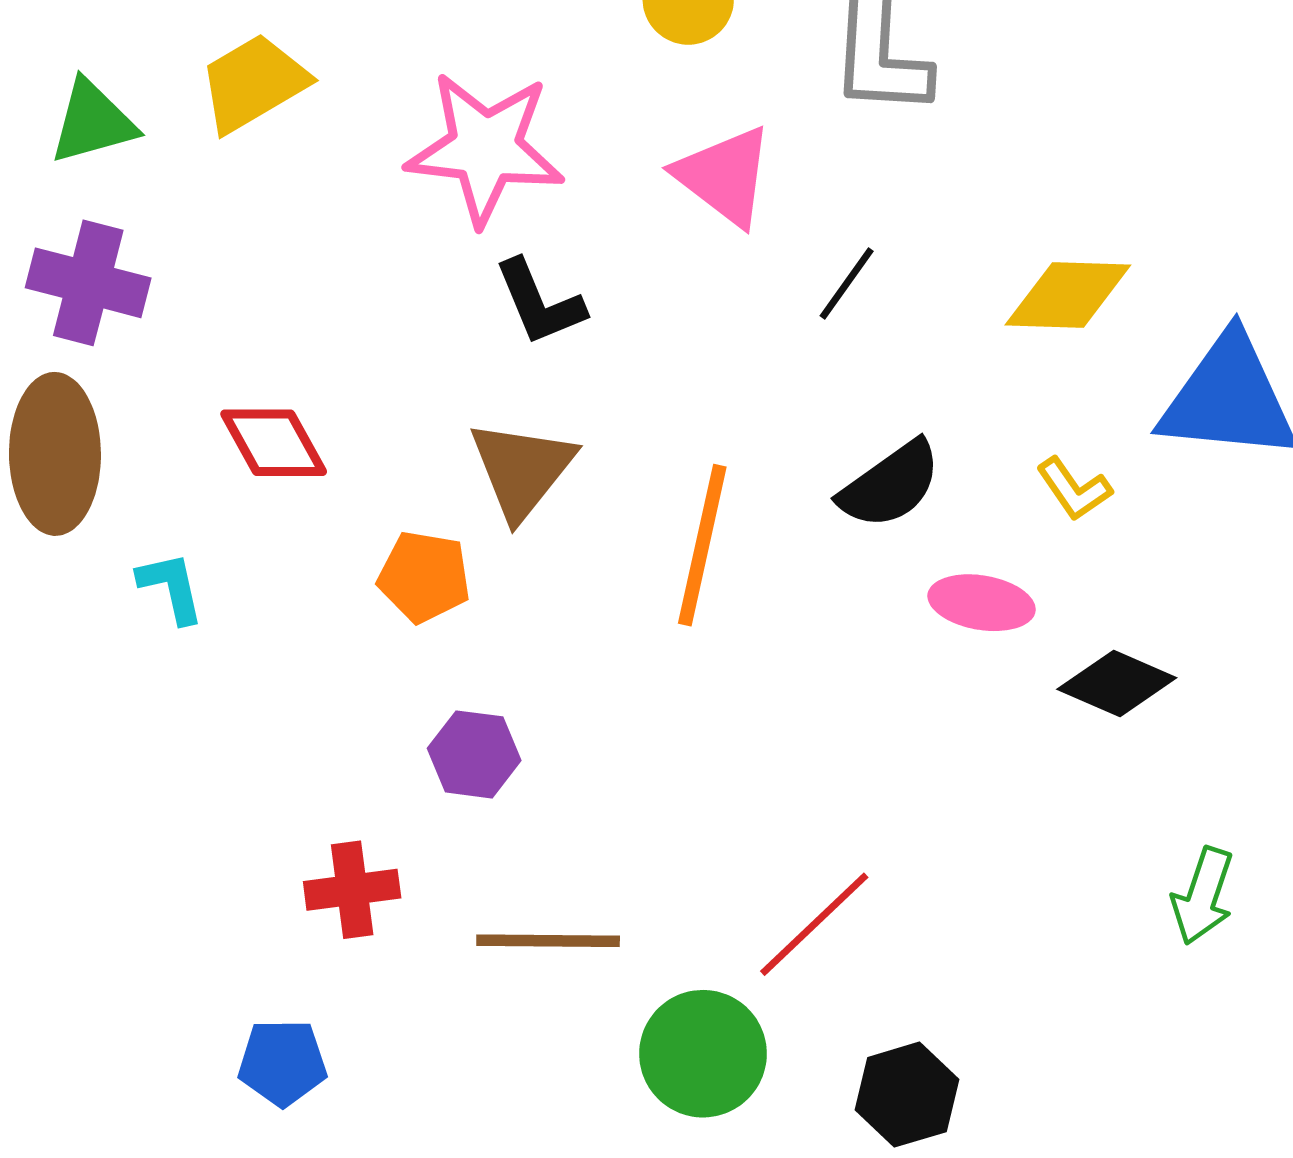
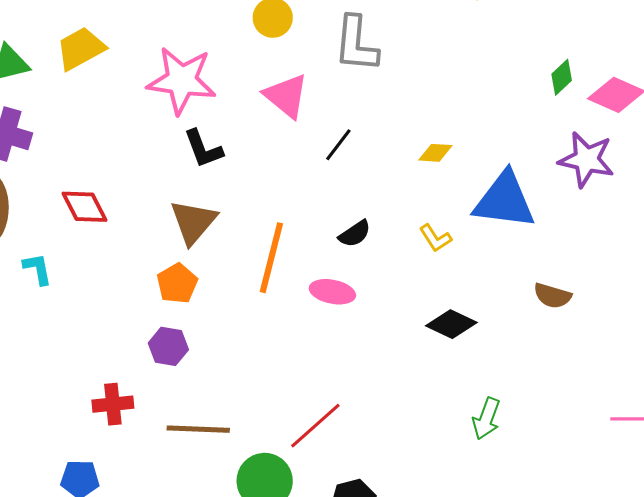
yellow diamond: (1068, 295) -> (435, 153), size x0.6
black semicircle: (890, 485) -> (355, 234), size x0.7
orange pentagon: (424, 577) -> (177, 283), moved, turned 30
pink ellipse: (982, 603) -> (332, 292), moved

